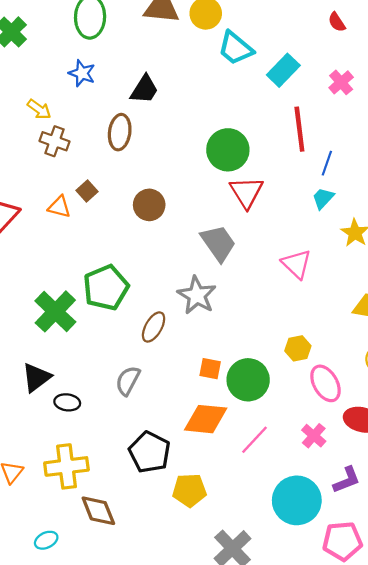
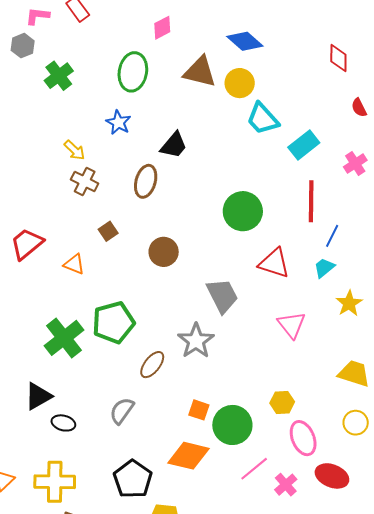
red triangle: (247, 192) -> (274, 263), moved, turned -48
orange triangle: (59, 207) -> (74, 264), moved
pink line: (255, 440) -> (254, 469), moved

